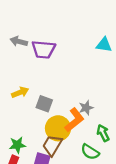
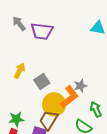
gray arrow: (19, 41) -> (19, 23), turned 35
yellow arrow: (20, 92) -> (20, 71), turned -42
gray square: (44, 104) -> (42, 82), turned 35

